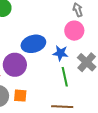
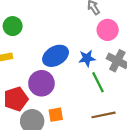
pink circle: (74, 31) -> (108, 30), moved

